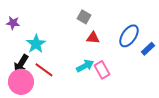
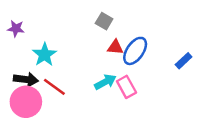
blue ellipse: (129, 36) -> (135, 51), moved
black arrow: (21, 64) -> (26, 79), turned -114

